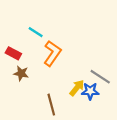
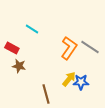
orange L-shape: (52, 53) -> (69, 48), moved
gray line: (100, 77) -> (90, 47), moved

